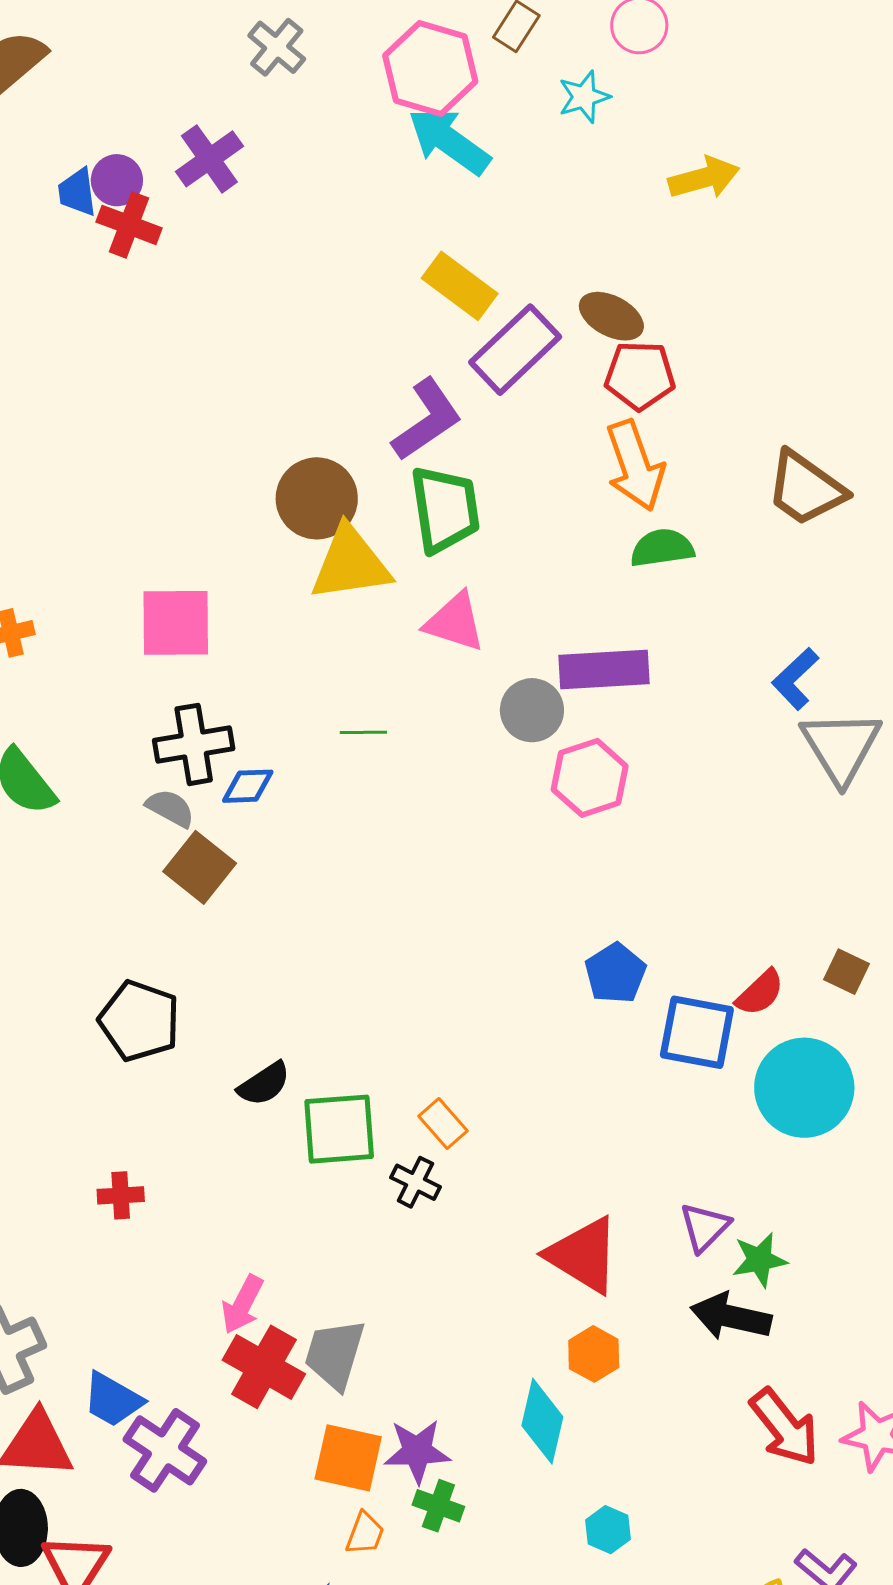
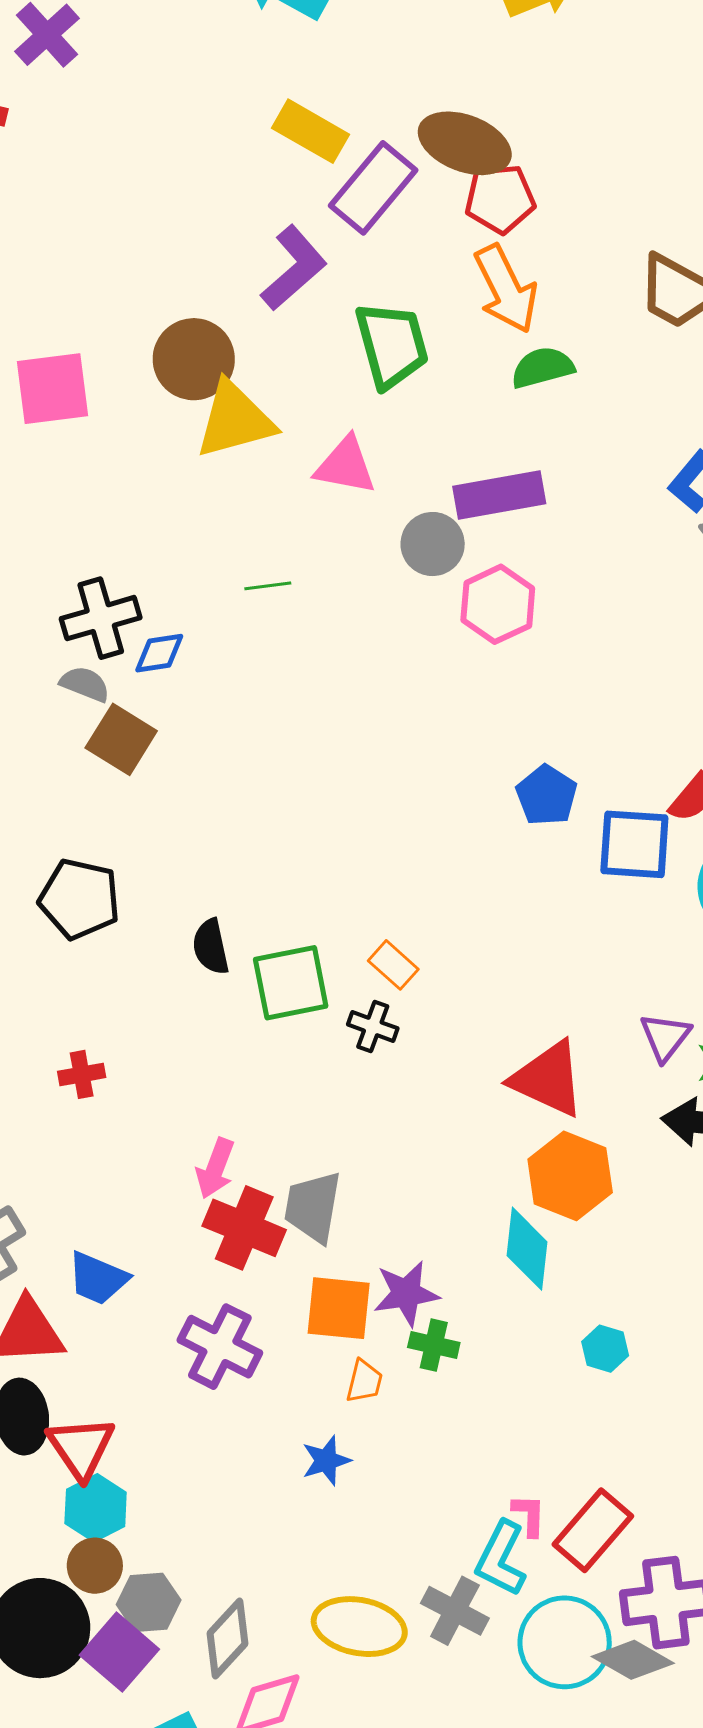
brown ellipse: (611, 316) -> (465, 143), size x1.4
green trapezoid: (445, 509) -> (392, 345), moved
pink square: (176, 623) -> (53, 389), moved
black semicircle: (264, 1084) -> (211, 947), turned 118
orange hexagon: (594, 1354) -> (570, 1176), size x1.6
purple cross: (165, 1450) -> (220, 1347), moved

